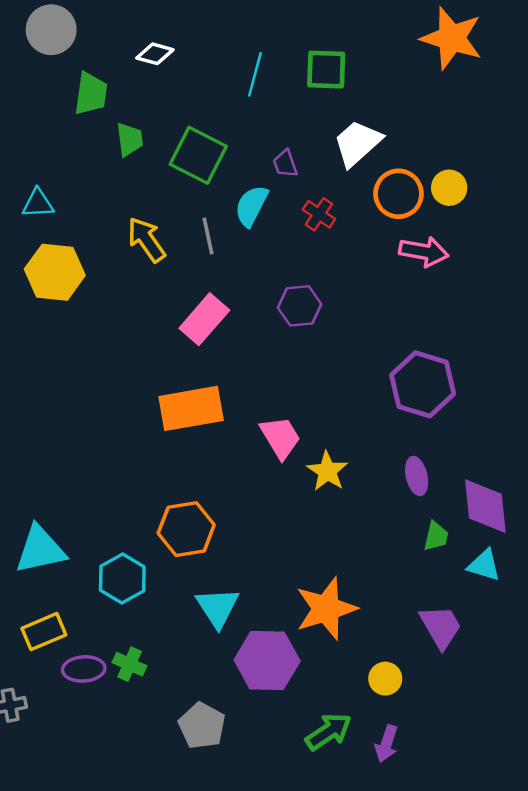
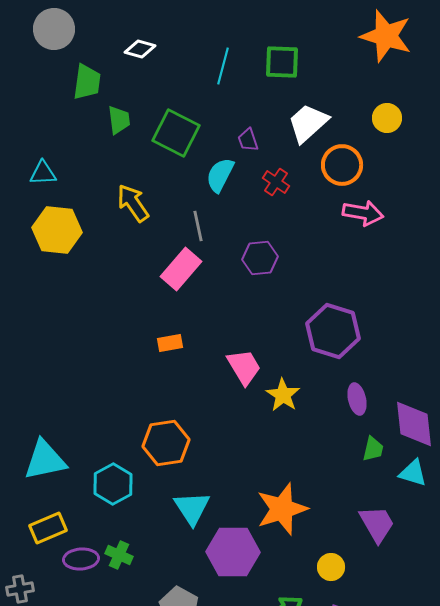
yellow circle: (449, 188) -> (387, 118), moved
gray line: (208, 236) -> (198, 226), moved
purple hexagon: (423, 384) -> (333, 331), moved
orange rectangle: (191, 408) -> (170, 343), size x0.5

